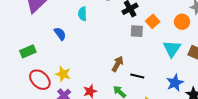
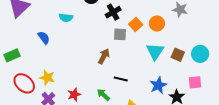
cyan semicircle: (82, 14) -> (66, 18), turned -80
orange circle: (182, 22) -> (157, 23), moved
brown arrow: (118, 64) -> (104, 56), moved

